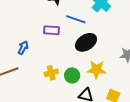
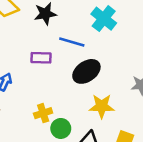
green circle: (72, 75) -> (61, 128), moved

